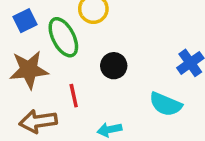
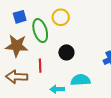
cyan semicircle: (166, 104) -> (81, 80), moved, turned 144

